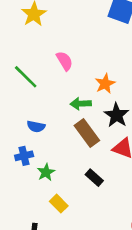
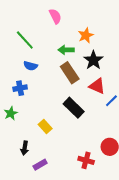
green line: (26, 77) -> (25, 40), moved
green star: (46, 172) -> (11, 113), moved
black rectangle: (94, 178) -> (74, 108), size x1.5

